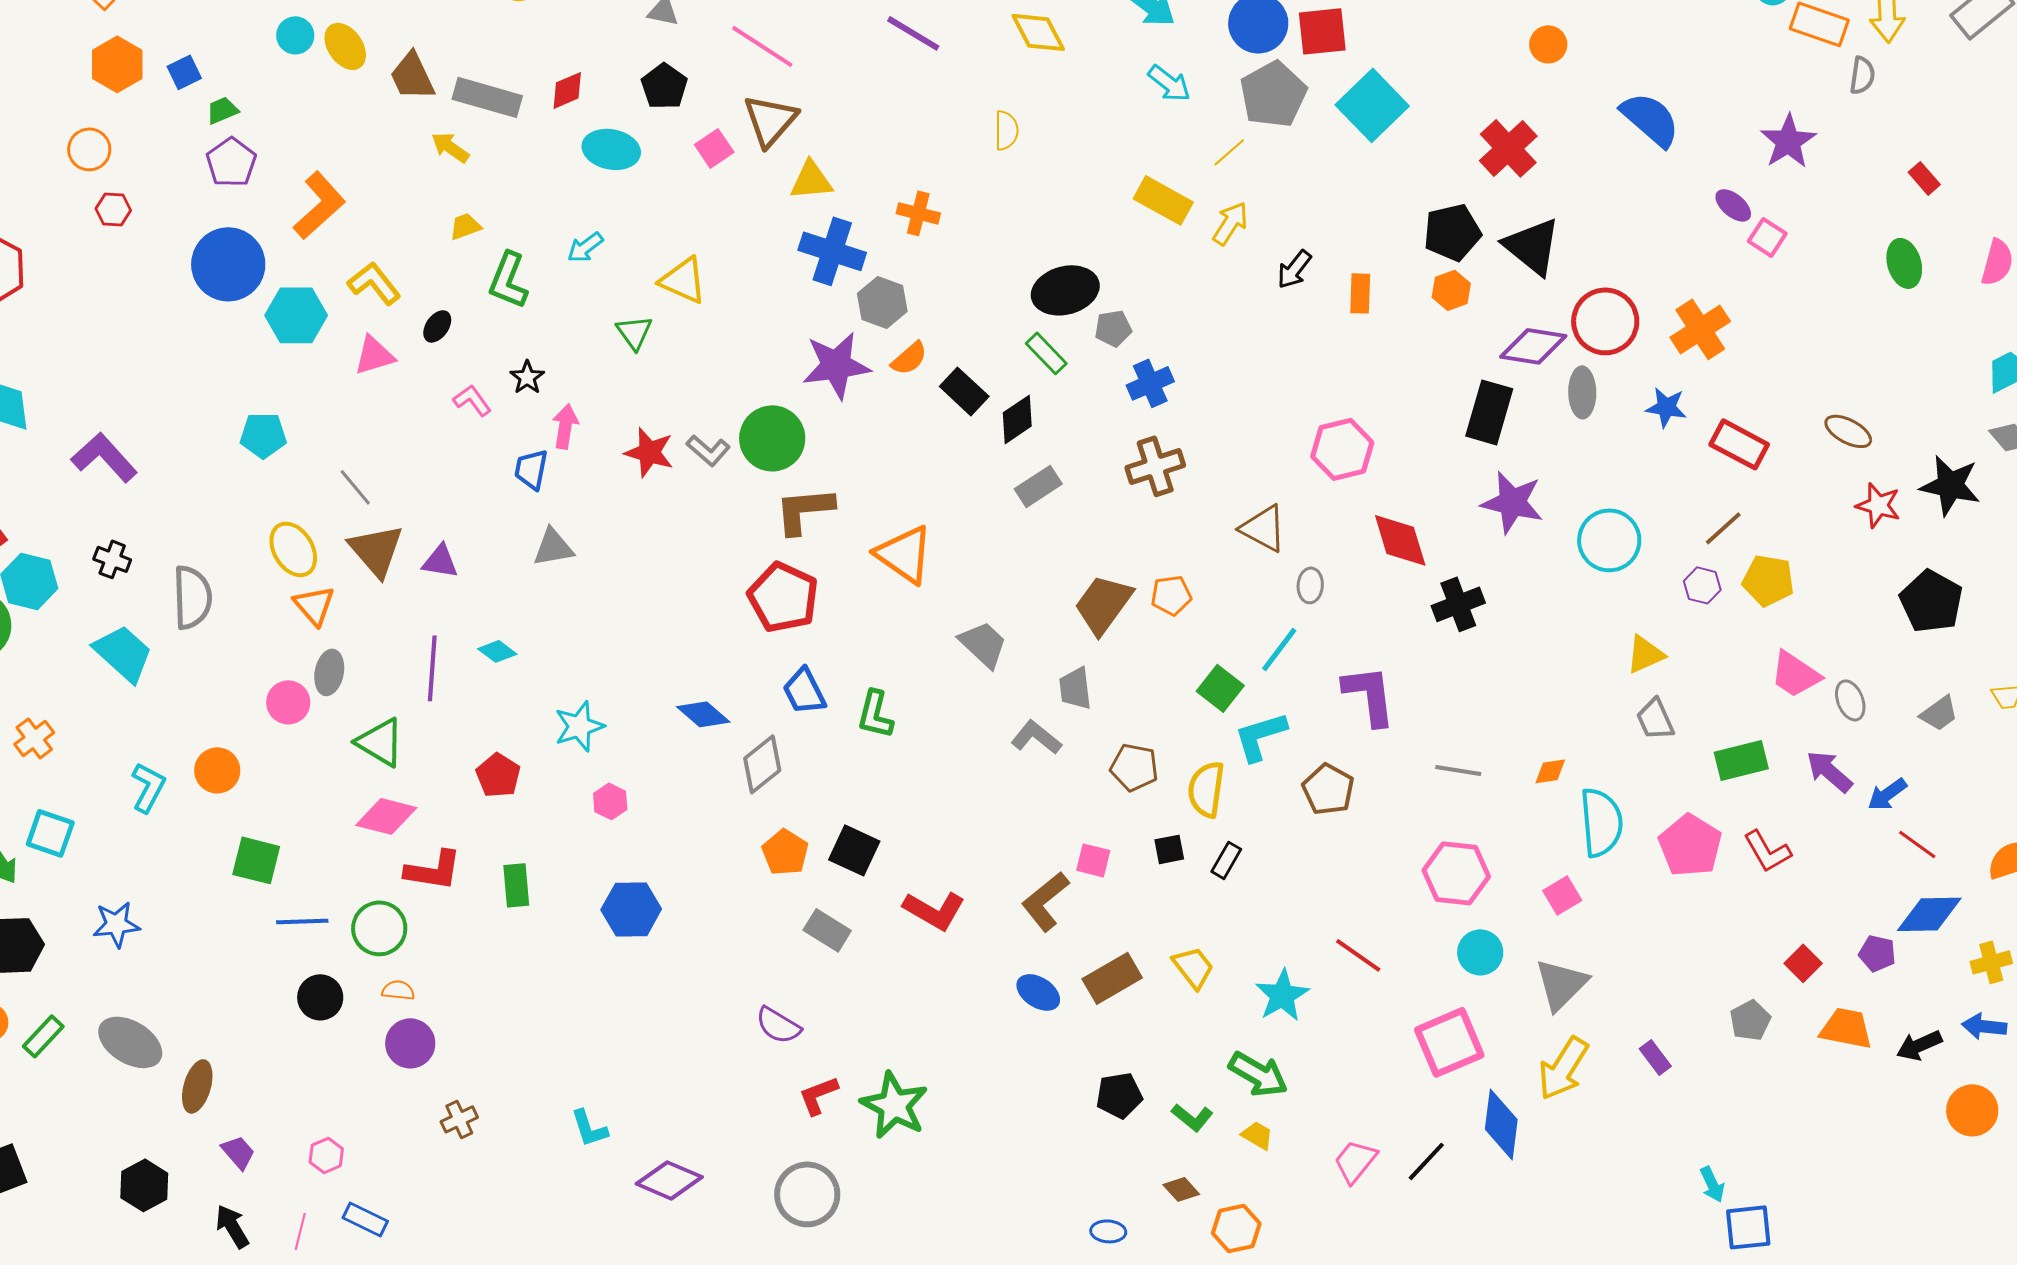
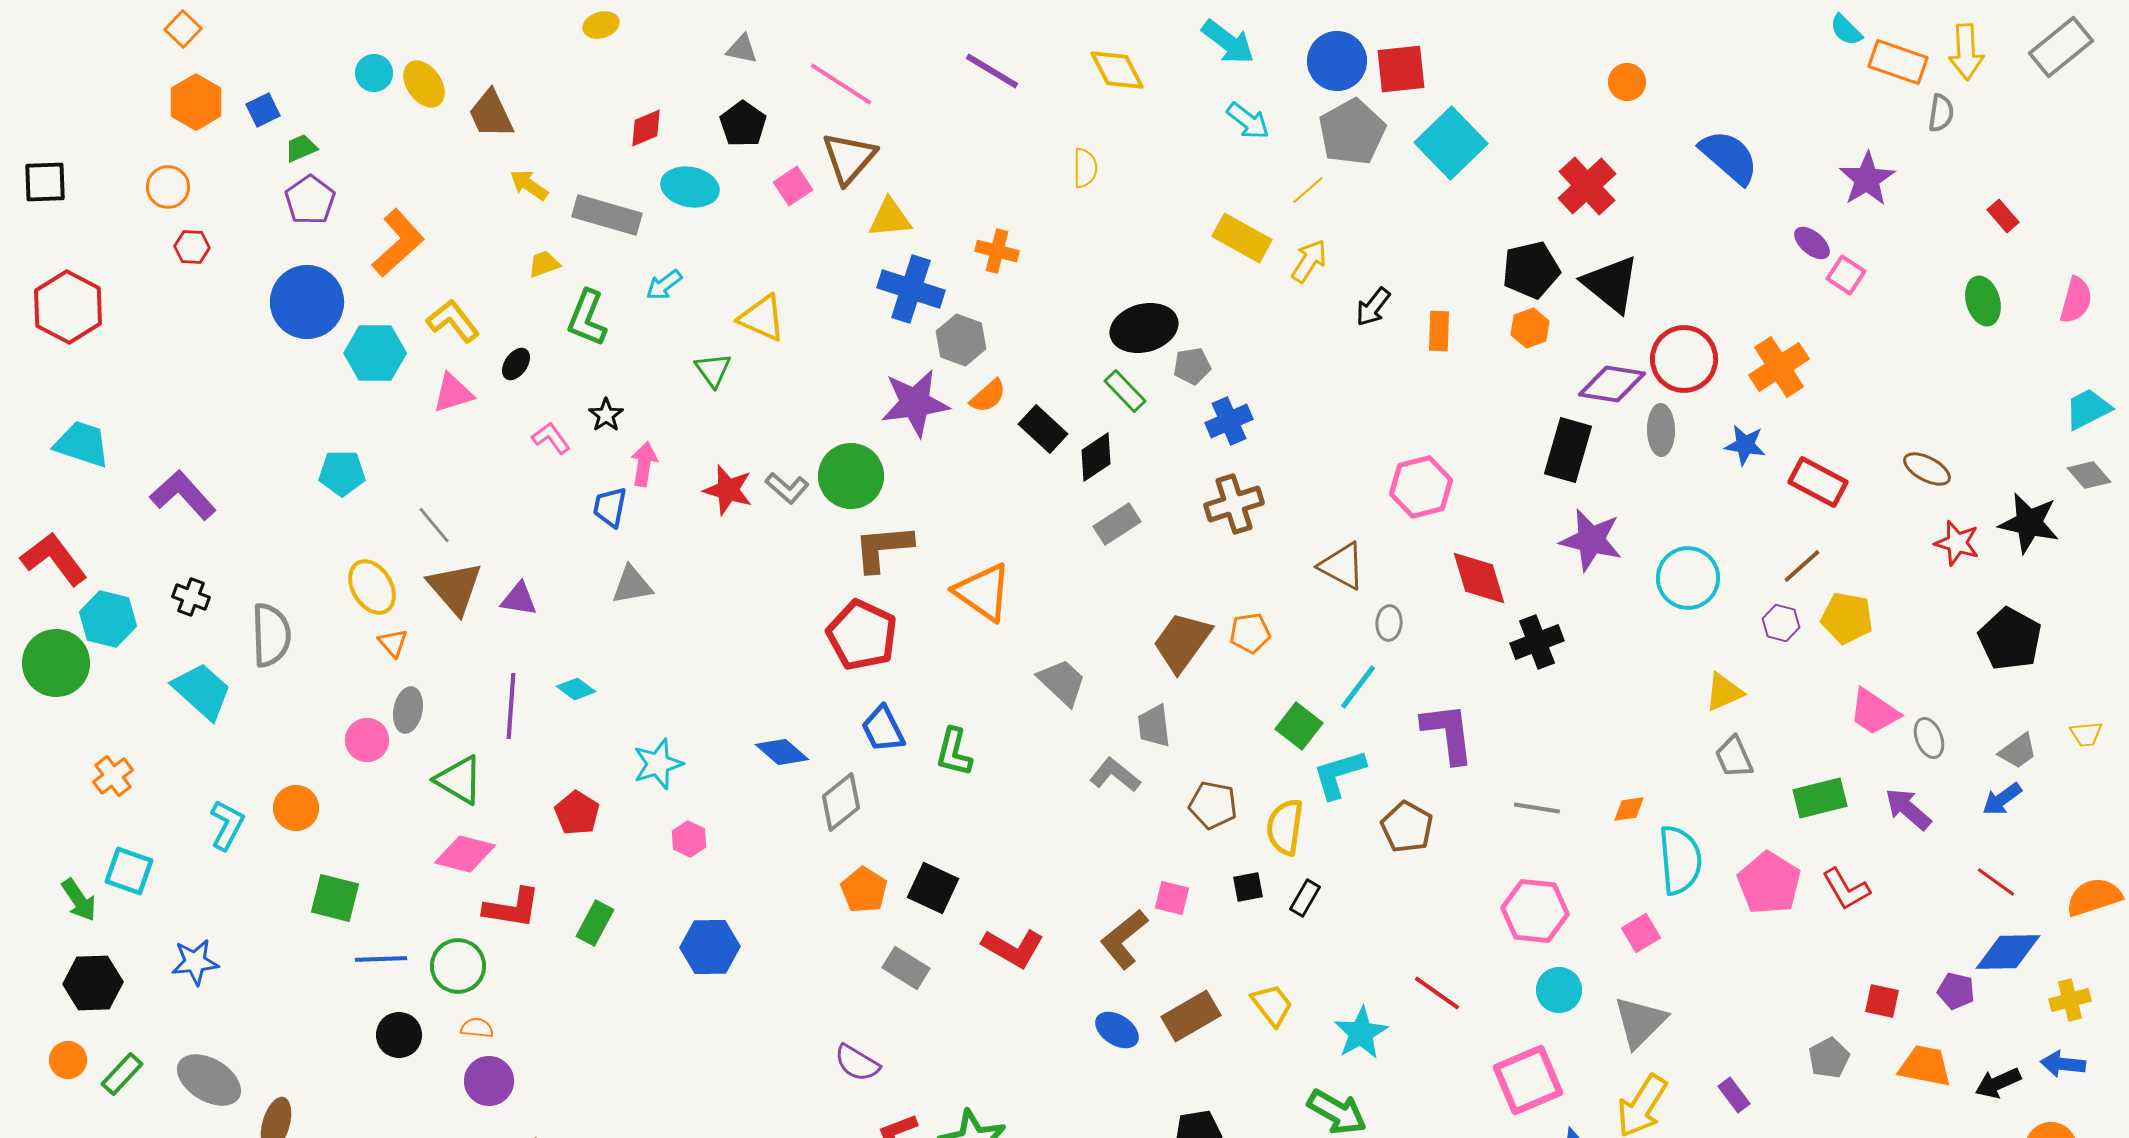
gray rectangle: (487, 97) -> (607, 215), moved
orange triangle: (314, 605) -> (393, 643), size x0.7
blue arrow: (1887, 794) -> (2002, 799), moved
green rectangle: (516, 885) -> (595, 923), turned 33
red square: (1803, 963) -> (1882, 1001), turned -33

